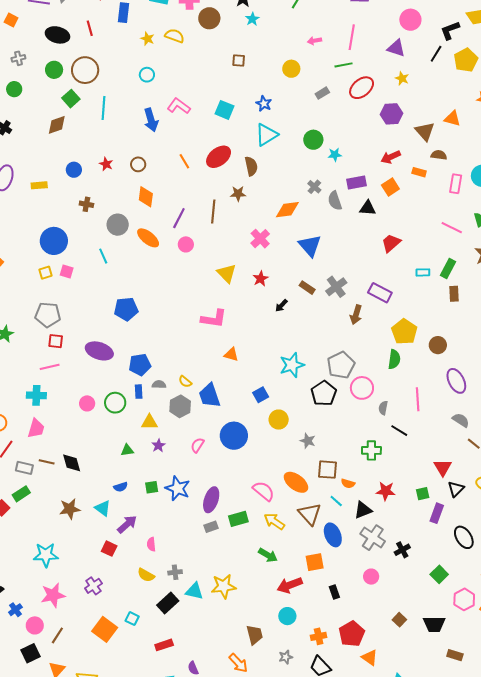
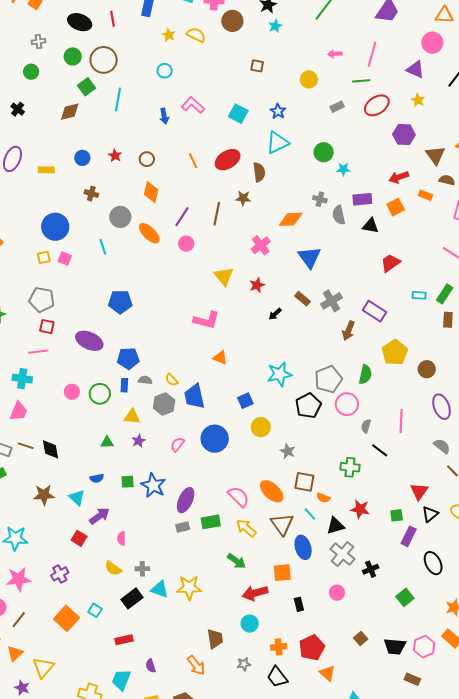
blue arrow: (151, 120) -> (164, 116), size x0.7
gray cross: (314, 187) -> (320, 199), turned -32
green semicircle: (394, 359) -> (365, 374), moved
pink hexagon: (464, 599) -> (424, 647), moved

